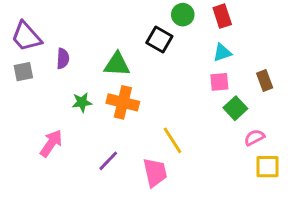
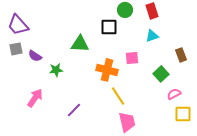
black square: (159, 39) -> (109, 27), turned -30
purple semicircle: (63, 58) -> (35, 56), moved, turned 120
pink square: (219, 82) -> (132, 58), moved
orange cross: (123, 102) -> (107, 70), moved
pink trapezoid: (155, 173) -> (127, 122), moved

